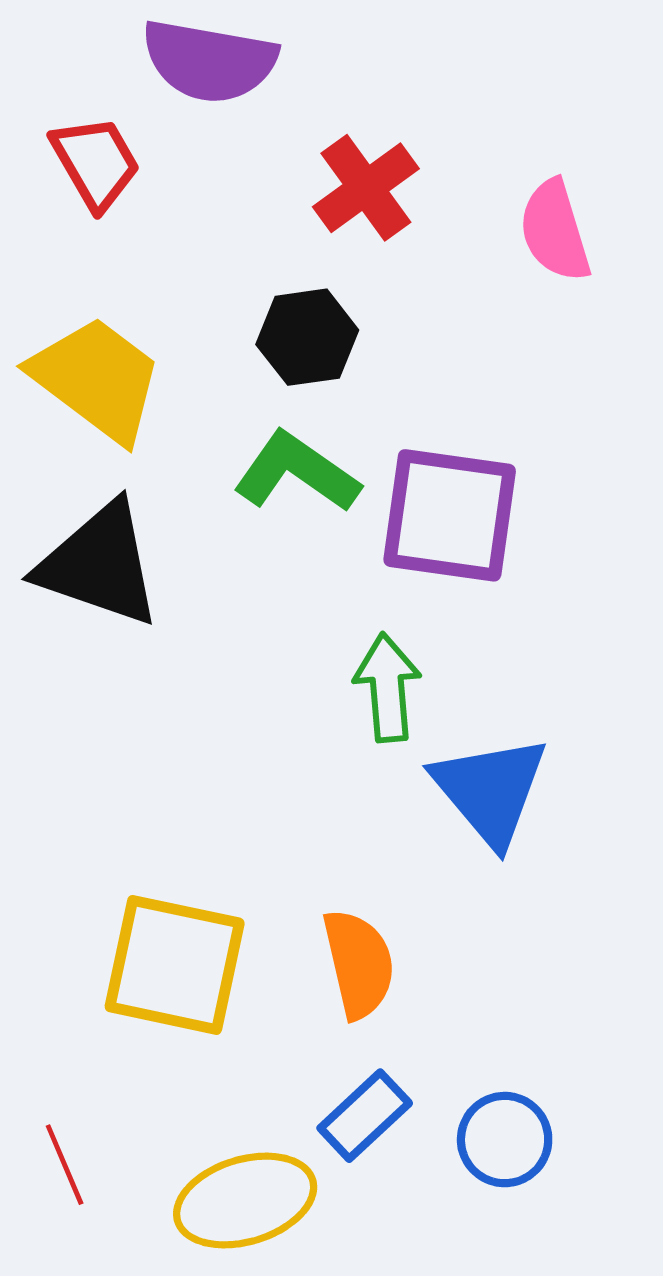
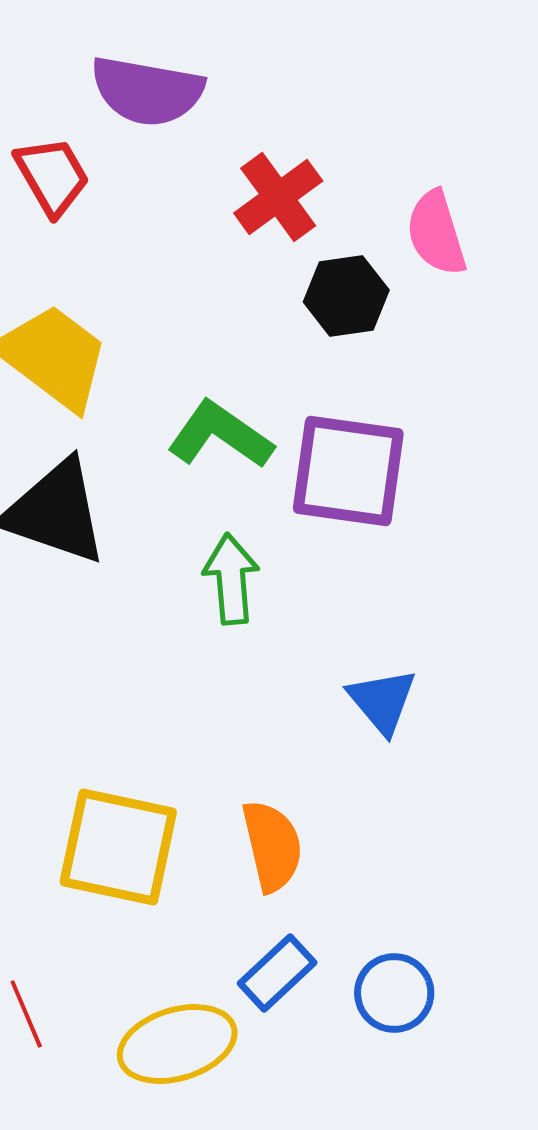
black hexagon: (307, 337) -> (346, 296), moved
green arrow: (387, 688) -> (231, 579), moved
blue triangle: (490, 790) -> (382, 701), size x0.7

